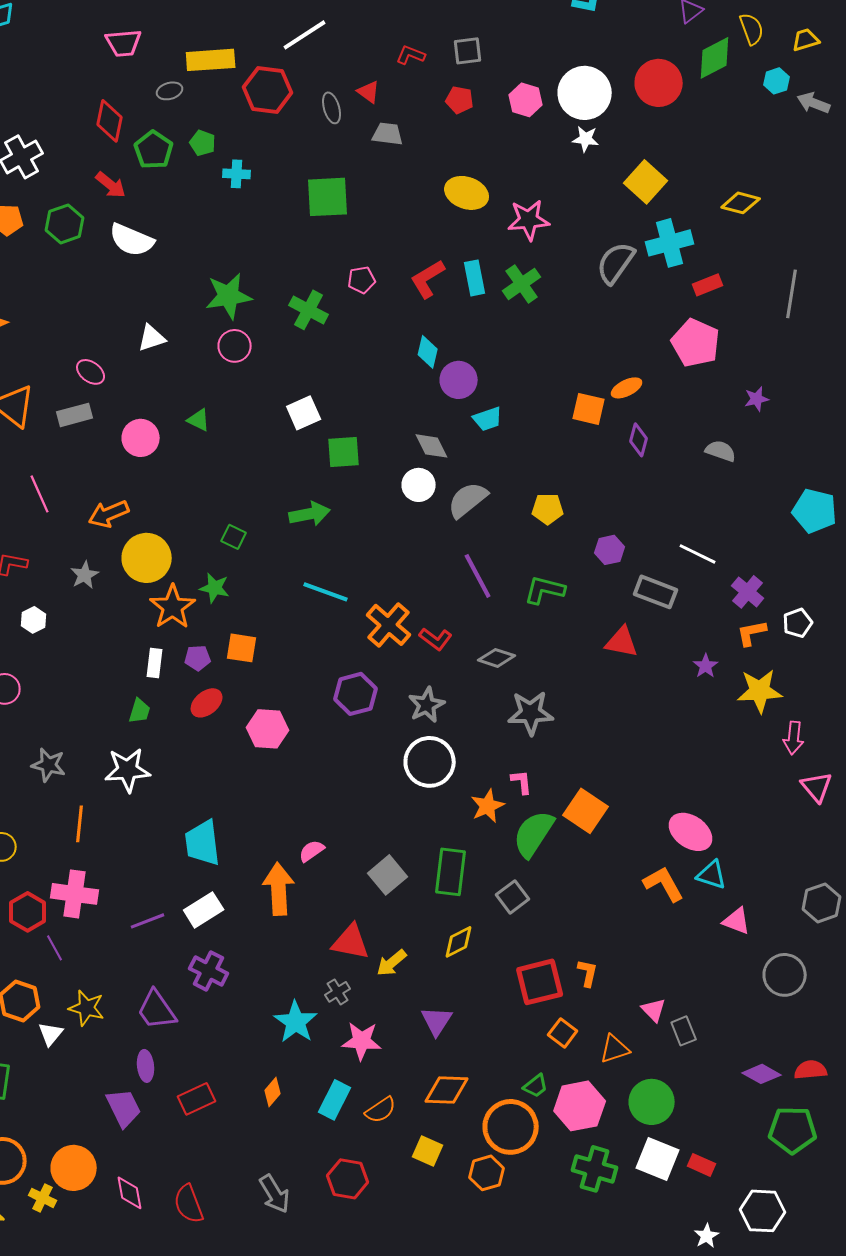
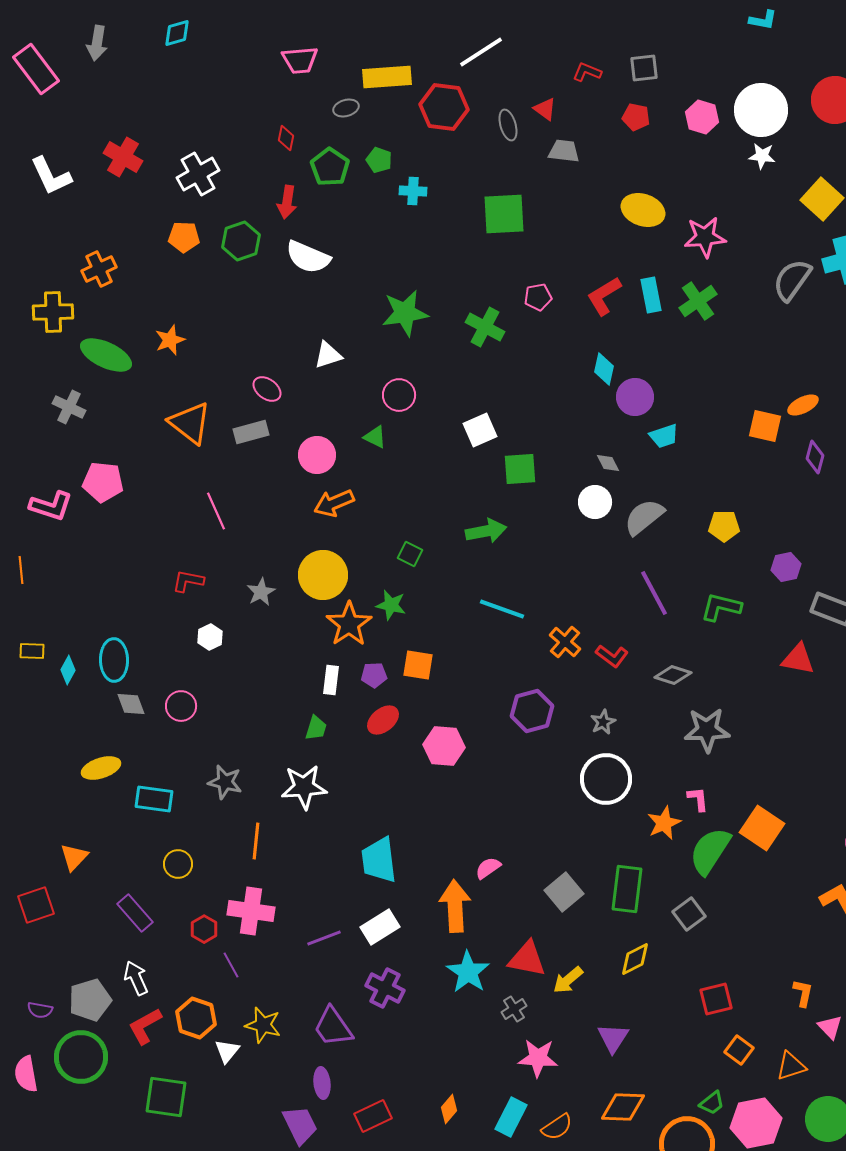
red diamond: (110, 121) -> (286, 138), size x0.6
red arrow: (111, 185) -> (287, 202), turned 60
pink circle: (235, 346) -> (399, 395), moved
gray diamond: (432, 446) -> (608, 463), size x0.7
orange arrow: (109, 514) -> (334, 503), moved
orange cross: (389, 625) -> (565, 642), size x0.7
gray star: (427, 705) -> (603, 722), size x0.7
red hexagon: (28, 912) -> (204, 929), size x0.7
orange L-shape: (588, 973) -> (803, 993), moved
red square: (540, 982) -> (716, 999), size x0.7
cyan star: (296, 1022) -> (468, 972), moved

